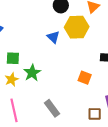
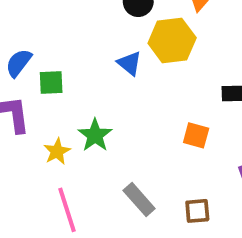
green square: (13, 58) -> (51, 83), moved
brown square: (95, 114) -> (197, 211), moved

